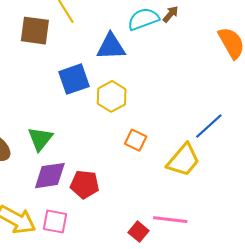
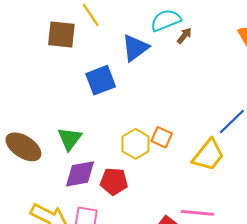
brown arrow: (171, 14) -> (184, 36), moved
blue triangle: (111, 47) -> (135, 48), turned -32
yellow hexagon: (112, 96) -> (136, 144), moved

